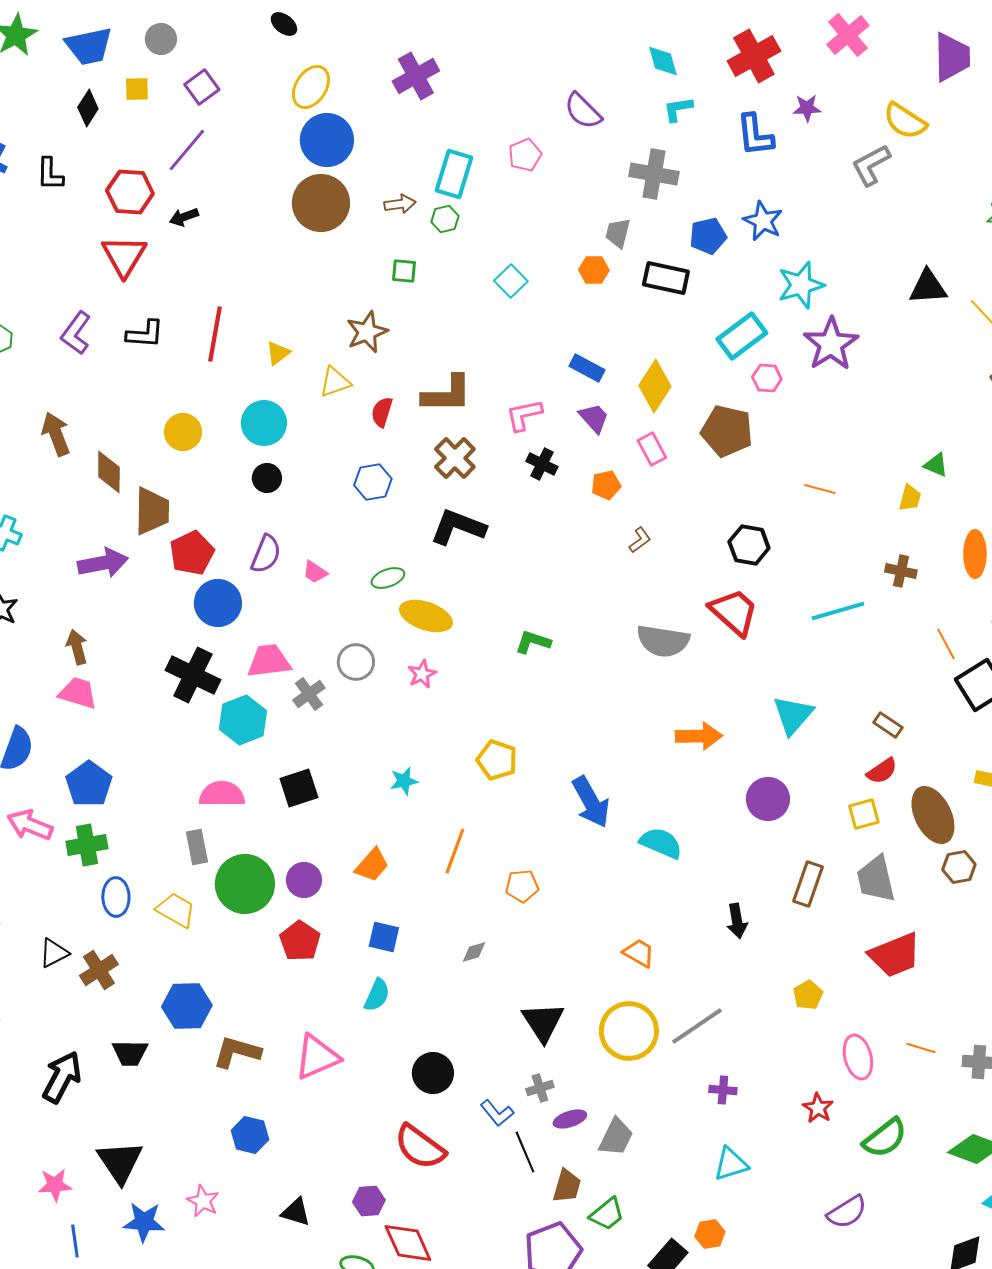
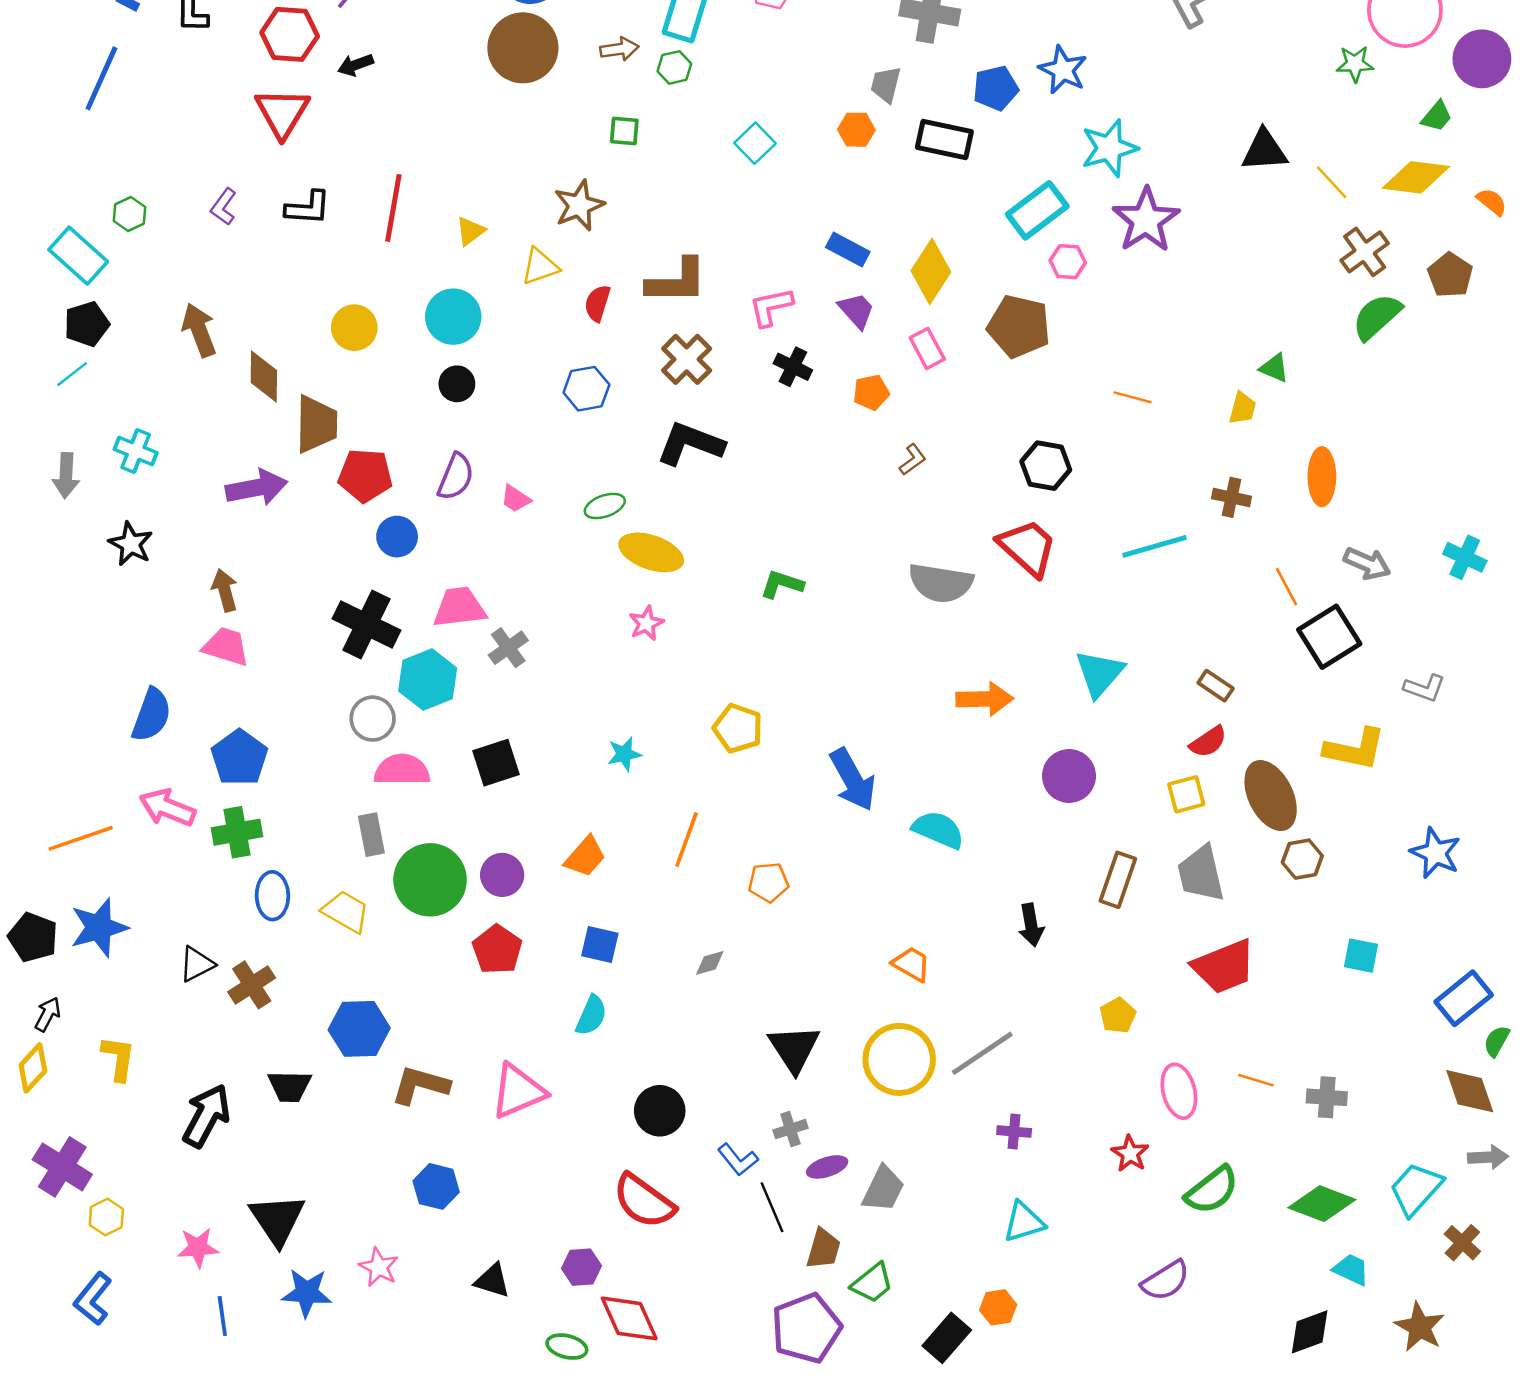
purple L-shape: (76, 333) -> (224, 207), size x0.7
red pentagon: (192, 553) -> (365, 475), turned 30
blue circle: (218, 603) -> (397, 537), size x0.7
gray circle: (356, 662) -> (373, 719), moved

